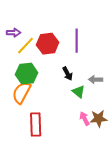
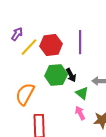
purple arrow: (14, 33) -> (17, 34), turned -56
green hexagon: (27, 74) -> (56, 75), moved
pink arrow: (85, 119) -> (80, 113), moved

